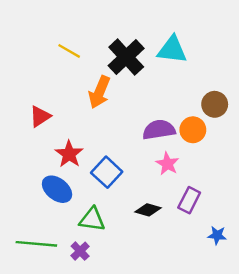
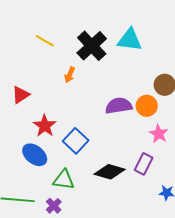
orange arrow: (99, 92) -> (70, 75), size x0.6
pink star: (167, 164) -> (159, 134), moved
black diamond: (148, 210) -> (110, 172), size x1.4

